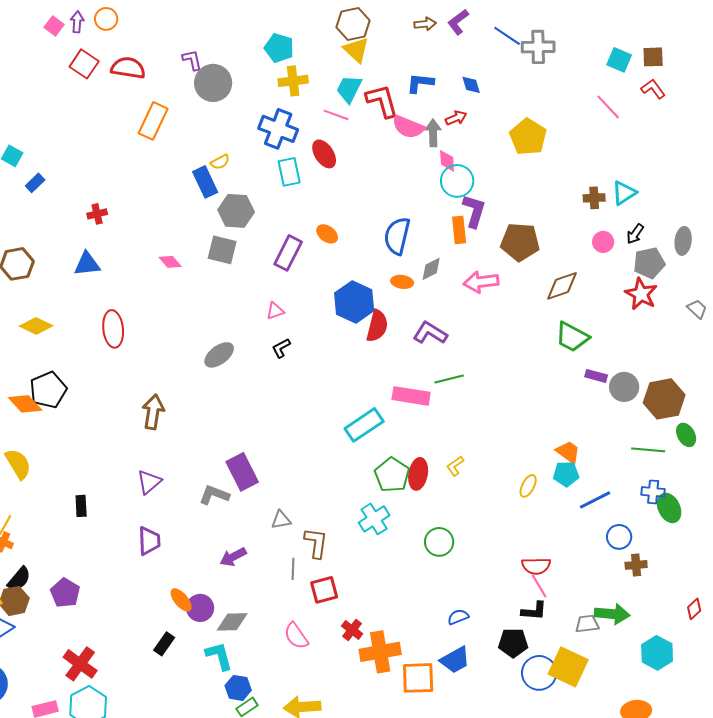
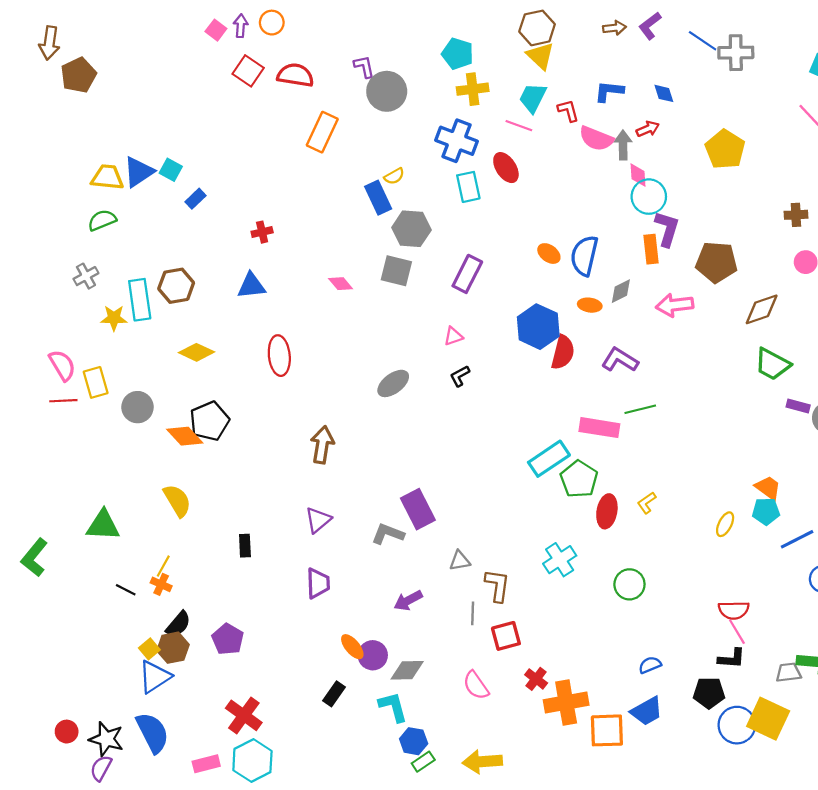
red L-shape: (382, 101) -> (568, 111), size x0.6
orange ellipse: (327, 234) -> (549, 254), moved
green pentagon: (392, 475) -> (579, 479), moved

